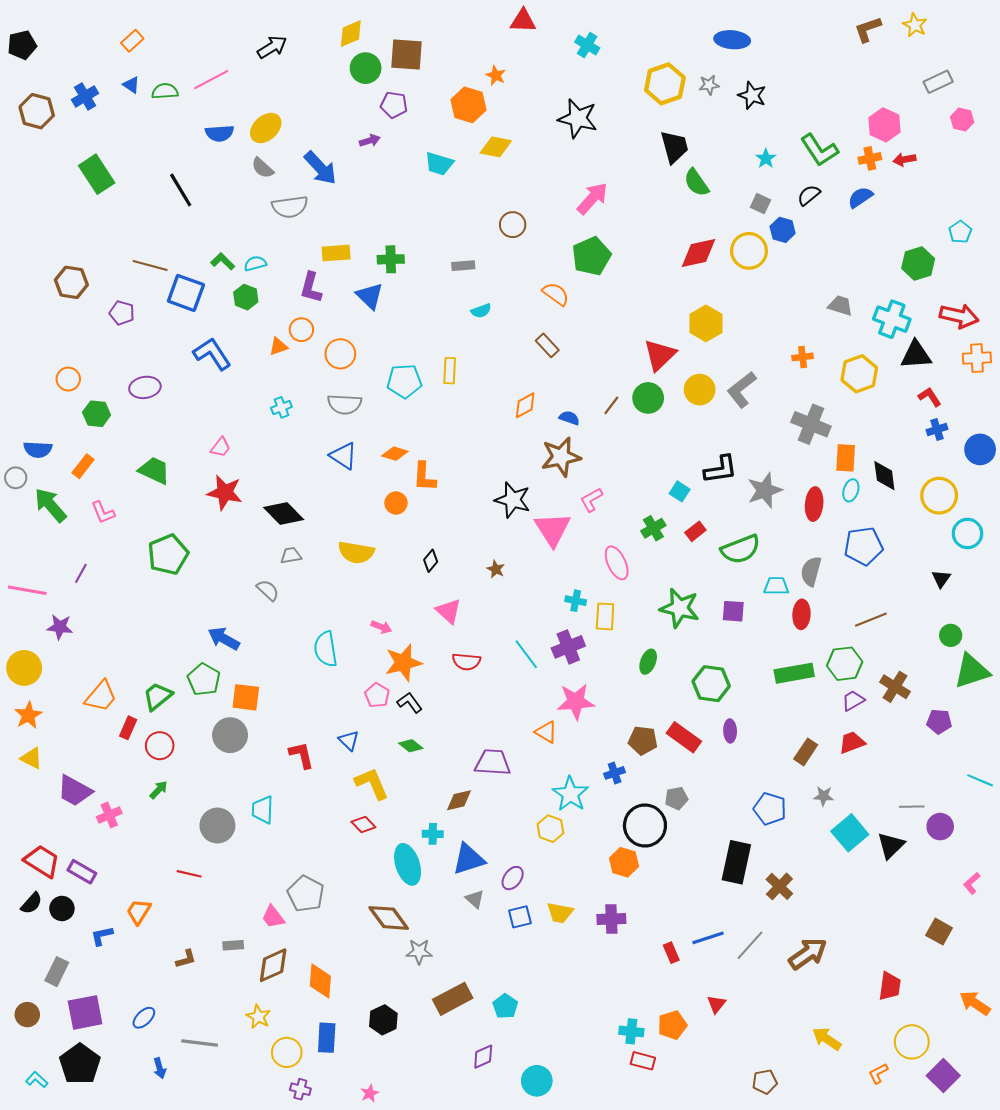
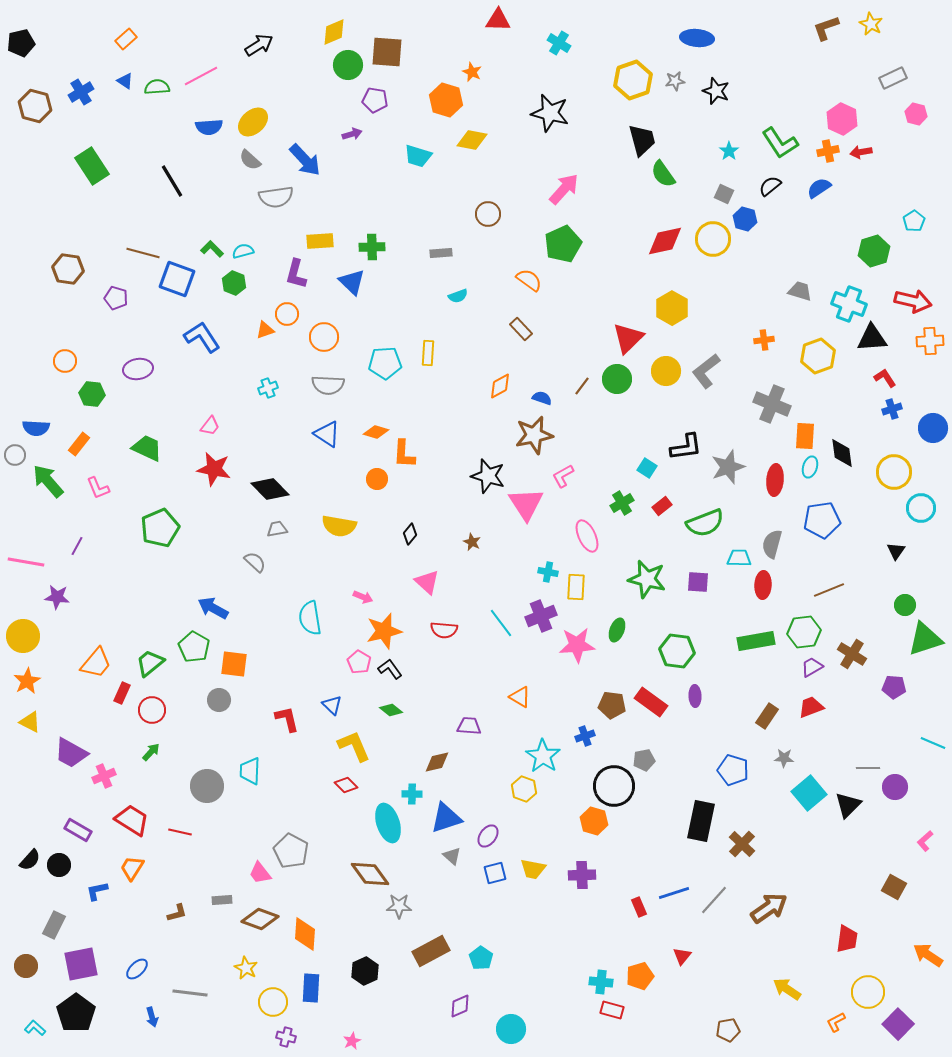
pink star: (576, 702) -> (577, 645), moved
gray circle: (230, 735) -> (219, 700), size x0.7
purple trapezoid: (493, 762) -> (469, 726), size x0.7
red trapezoid: (42, 861) -> (132, 820), moved
brown diamond: (273, 965) -> (260, 919), turned 45

